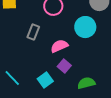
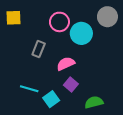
cyan circle: (85, 27) -> (81, 33), moved
cyan line: (12, 78) -> (29, 89), moved, turned -30

